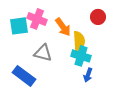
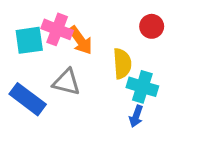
orange arrow: (63, 27) -> (80, 40), moved
cyan cross: (81, 56) -> (142, 87), moved
blue rectangle: (24, 76) -> (28, 99), moved

